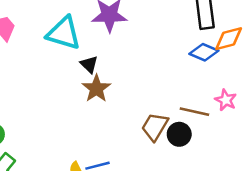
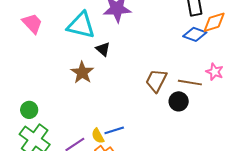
brown star: (96, 89) -> (82, 73), moved
brown trapezoid: (155, 127) -> (156, 81), moved

